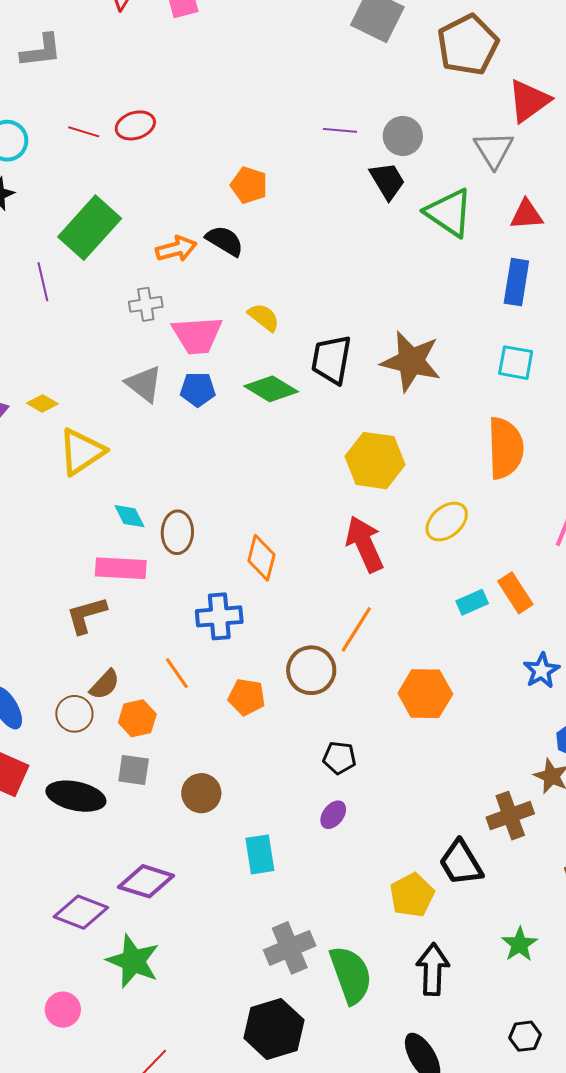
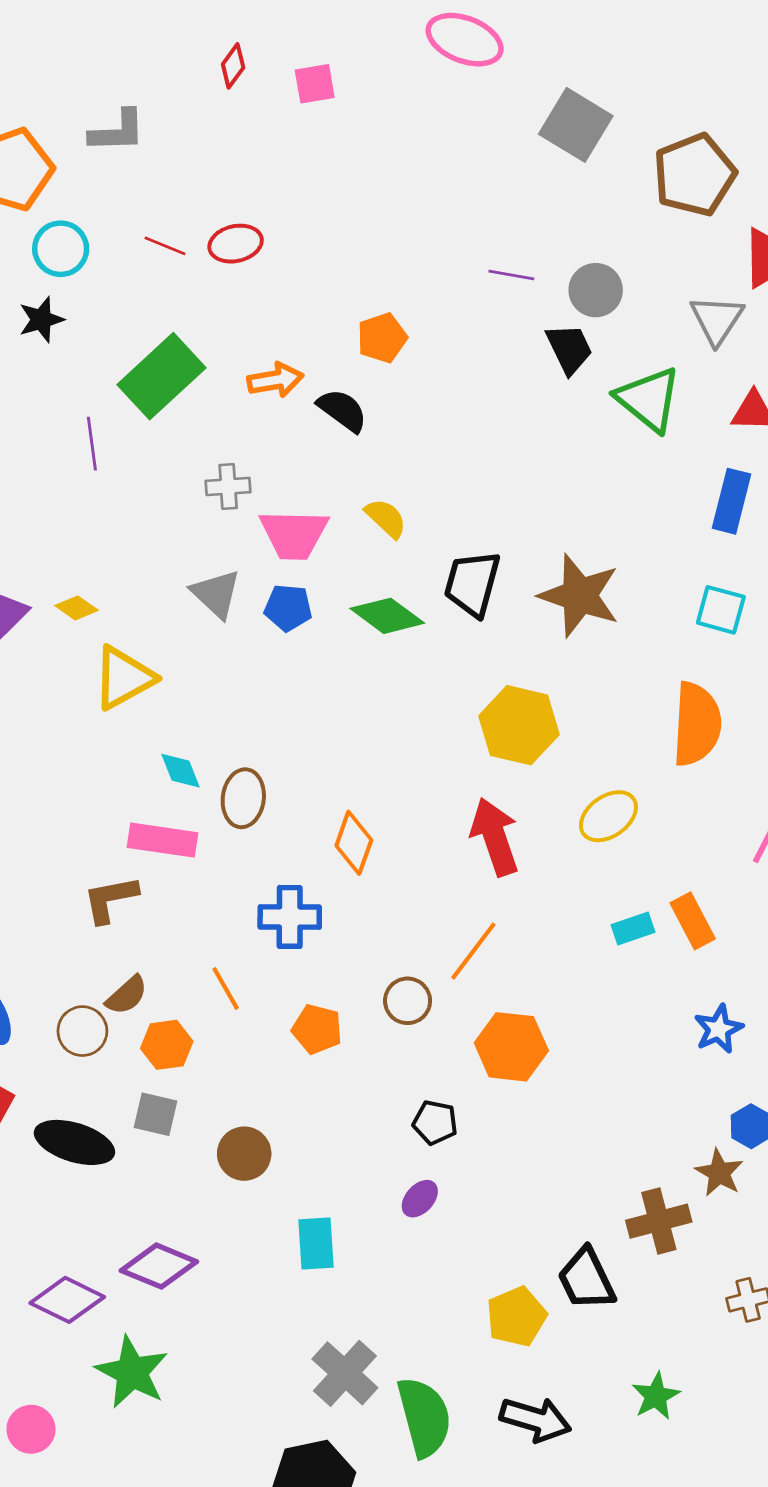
orange pentagon: (249, 185) -> (382, 338), turned 30
orange arrow: (176, 249) -> (275, 380), moved
brown circle: (311, 670) -> (408, 1001), size x0.7
orange hexagon: (425, 694) -> (511, 1047), moved
gray cross: (290, 948) -> (345, 1373), turned -30
black arrow: (433, 969) -> (535, 1419), turned 99

